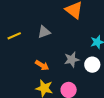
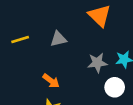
gray star: (72, 60) -> (97, 63), moved

